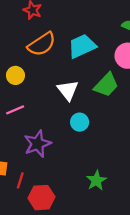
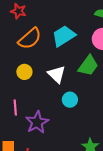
yellow circle: (15, 75) -> (24, 72), moved
pink line: (15, 110) -> (15, 107), moved, turned -63

